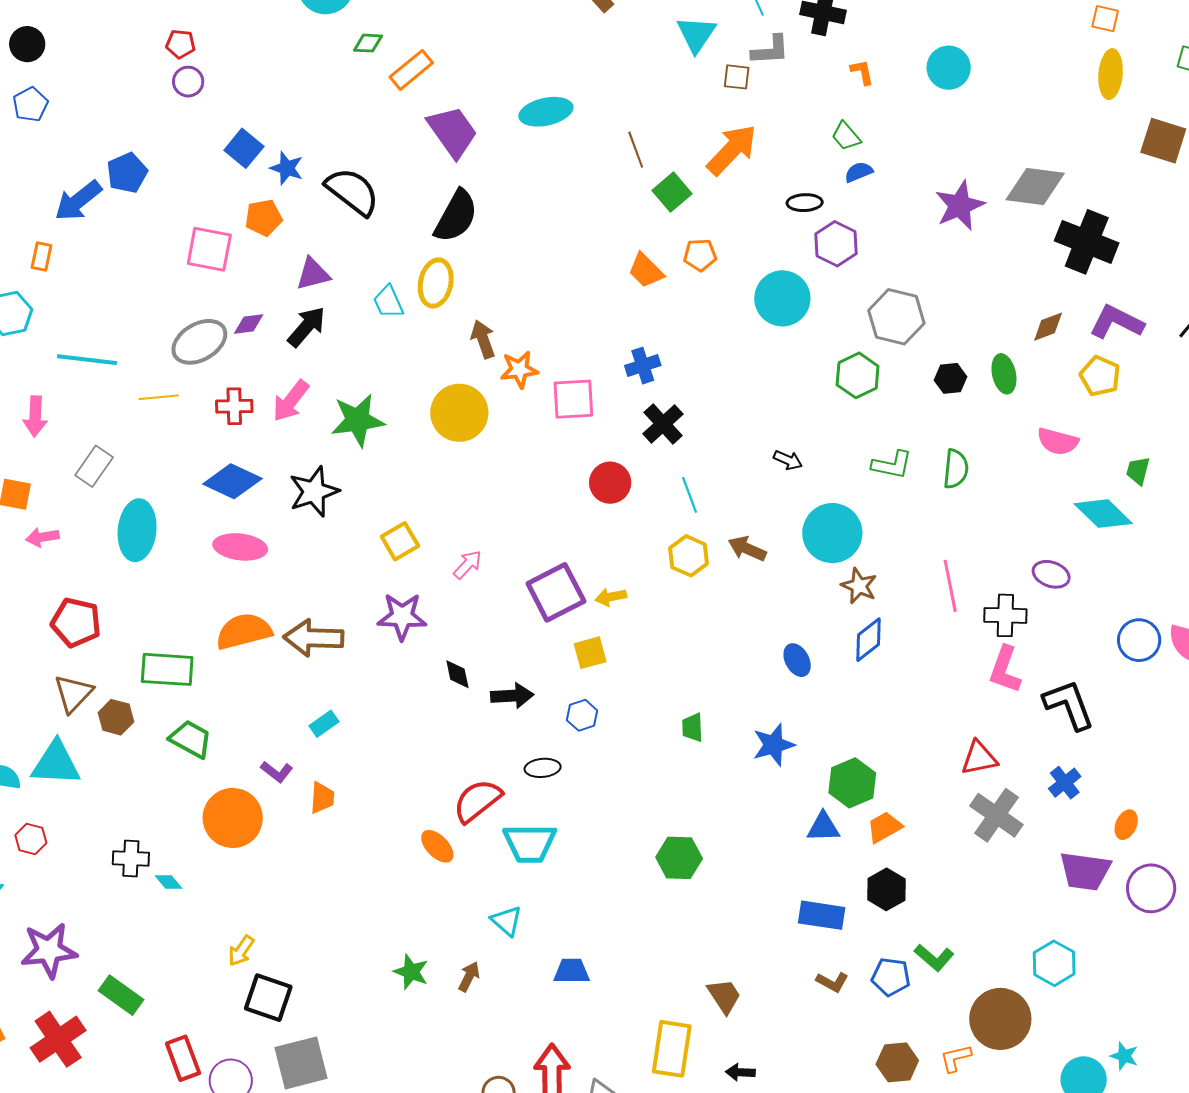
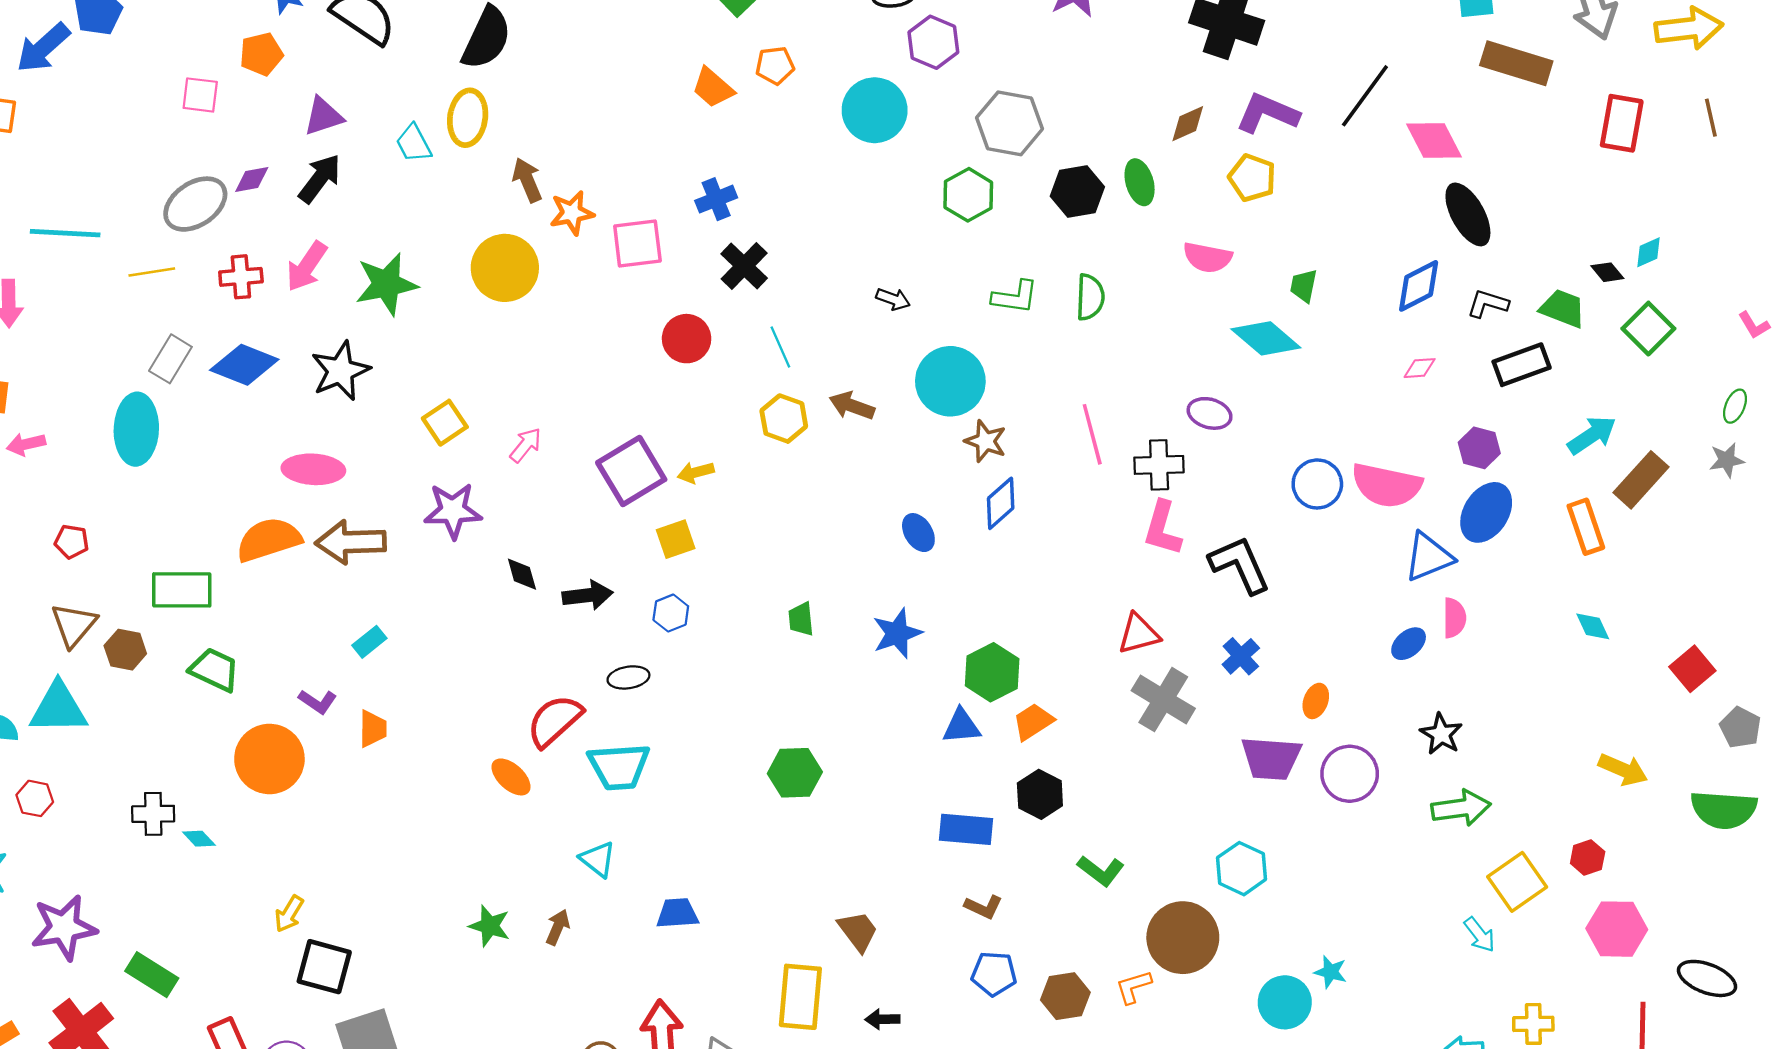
pink square: (209, 249) -> (200, 95), size x0.7
black hexagon: (951, 378) -> (1077, 192), size x1.4
gray rectangle: (94, 466) -> (170, 359), moved
pink ellipse: (240, 547) -> (313, 469), moved
red pentagon: (76, 622) -> (72, 542), size x0.6
blue pentagon: (891, 977) -> (994, 974), moved

